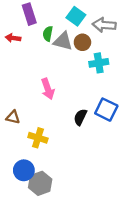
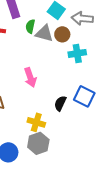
yellow cross: (38, 138) -> (36, 122), moved
gray hexagon: (40, 183) -> (38, 143), moved

